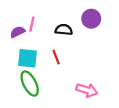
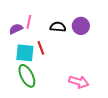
purple circle: (91, 19) -> (81, 26), moved
red line: (56, 57) -> (41, 48), moved

